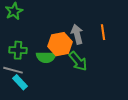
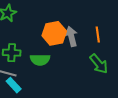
orange hexagon: (60, 44) -> (54, 33), moved
green arrow: (78, 61) -> (99, 64), moved

